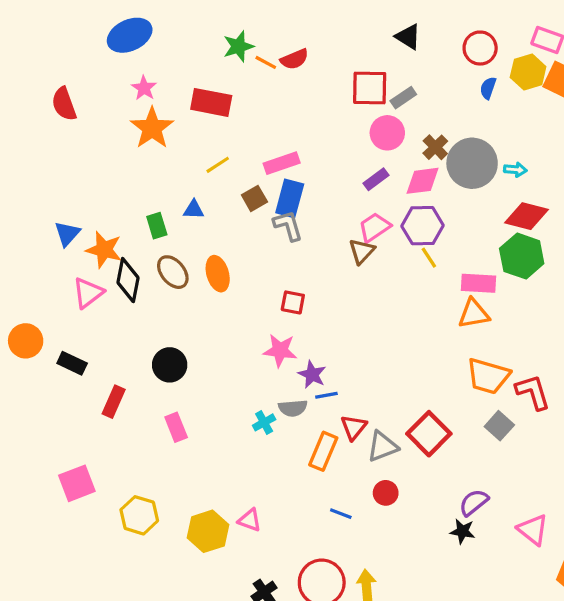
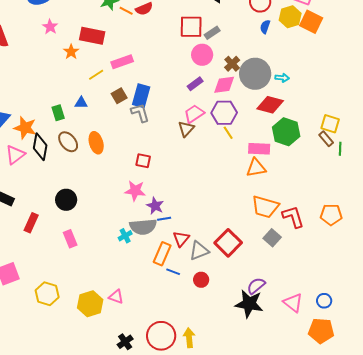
orange star: (152, 128) -> (71, 52), moved, size x0.6
pink rectangle: (282, 163) -> (122, 62), moved
red diamond: (526, 216) -> (270, 105), moved
gray semicircle: (293, 408) -> (143, 227), size x1.5
blue line: (341, 514) -> (173, 272), moved
black star: (462, 531) -> (249, 304), size x1.8

